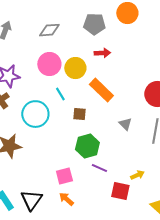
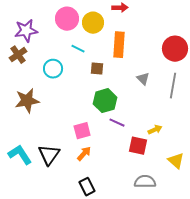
orange rectangle: (101, 90) -> (119, 45), turned 50
cyan line: (60, 94) -> (78, 49), turned -32
cyan circle: (35, 114) -> (53, 69), size x0.7
orange arrow: (66, 199) -> (84, 154), turned 91

